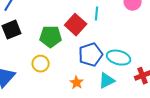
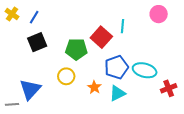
cyan triangle: (107, 81) -> (117, 93), moved
orange star: (77, 83) -> (94, 87), moved

